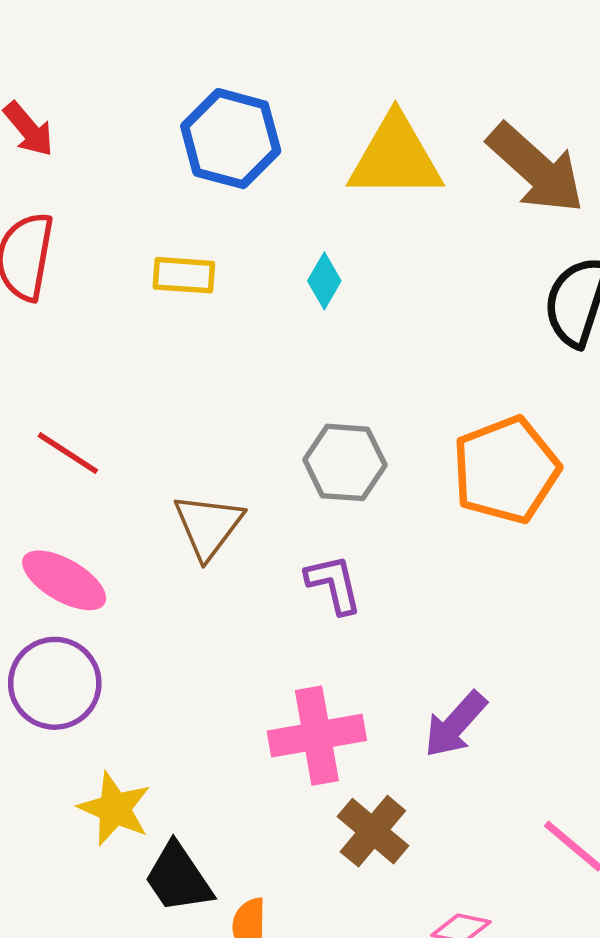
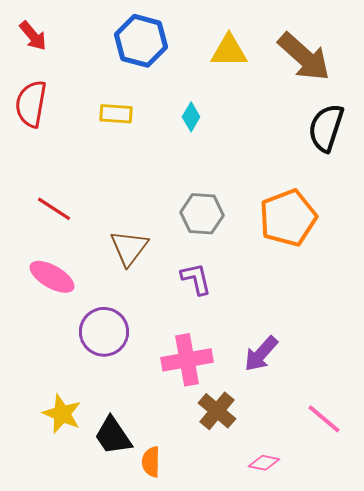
yellow triangle: (395, 157) -> (229, 51), size x0.7
purple circle: (55, 683) -> (104, 332), moved
yellow star: (115, 809) -> (62, 414), moved

